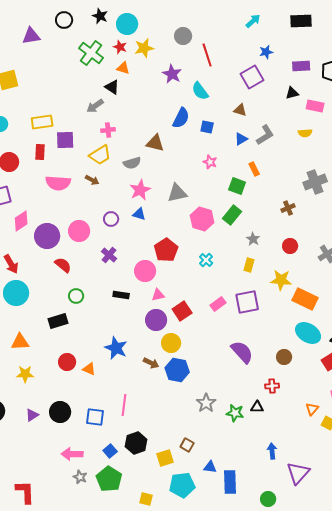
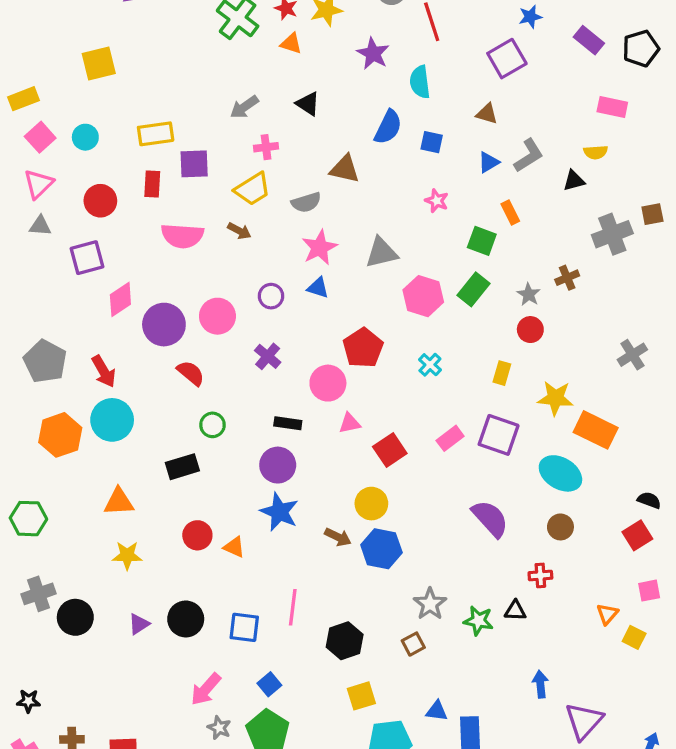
purple rectangle: (301, 66) -> (589, 40), turned 42
black triangle: (112, 87) -> (308, 104), moved
cyan semicircle: (200, 91) -> (420, 82), turned 30
black triangle: (292, 93) -> (574, 181), moved
gray star: (253, 239) -> (529, 294), moved
red circle: (290, 246) -> (530, 330), moved
purple square: (247, 302) -> (499, 435), turned 30
purple circle: (156, 320) -> (278, 465), moved
cyan ellipse: (308, 333) -> (560, 473), moved
black hexagon: (136, 443) -> (345, 641), moved
brown square: (187, 445) -> (413, 644), moved, turned 32
pink arrow: (72, 454) -> (206, 689), turned -50

